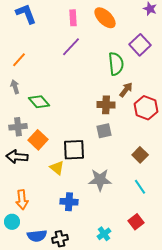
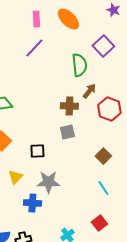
black square: (74, 150) -> (37, 151), size x0.7
yellow triangle: (57, 168) -> (15, 177), moved, turned 35
gray star: (100, 180) -> (48, 182), moved

